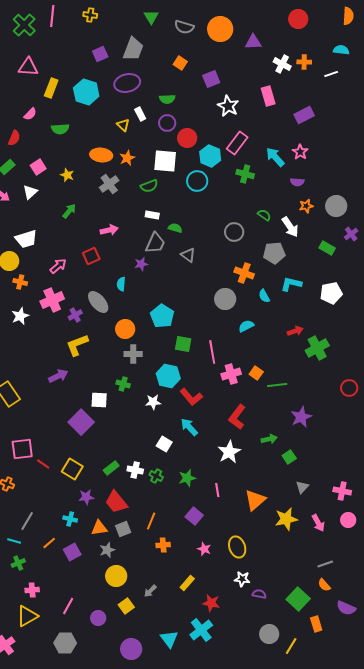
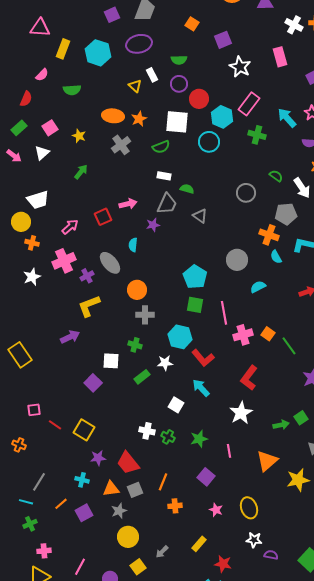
pink arrow: (109, 230) -> (128, 204), moved
orange cross: (244, 273) -> (269, 235), moved
cyan pentagon: (162, 316) -> (195, 277), moved
green line: (277, 385) -> (289, 346), turned 60
purple square: (81, 422) -> (93, 383), size x0.7
green arrow: (269, 439) -> (281, 425), moved
pink square: (22, 449) -> (34, 410), size x0.6
green rectangle: (111, 468) -> (142, 377), moved

